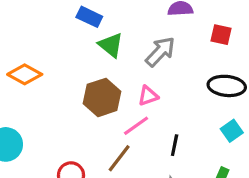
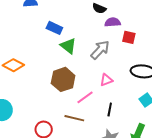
red square: (221, 35) -> (129, 37), moved
pink triangle: (148, 96) -> (106, 80), moved
brown line: (119, 158) -> (74, 118), turned 66

